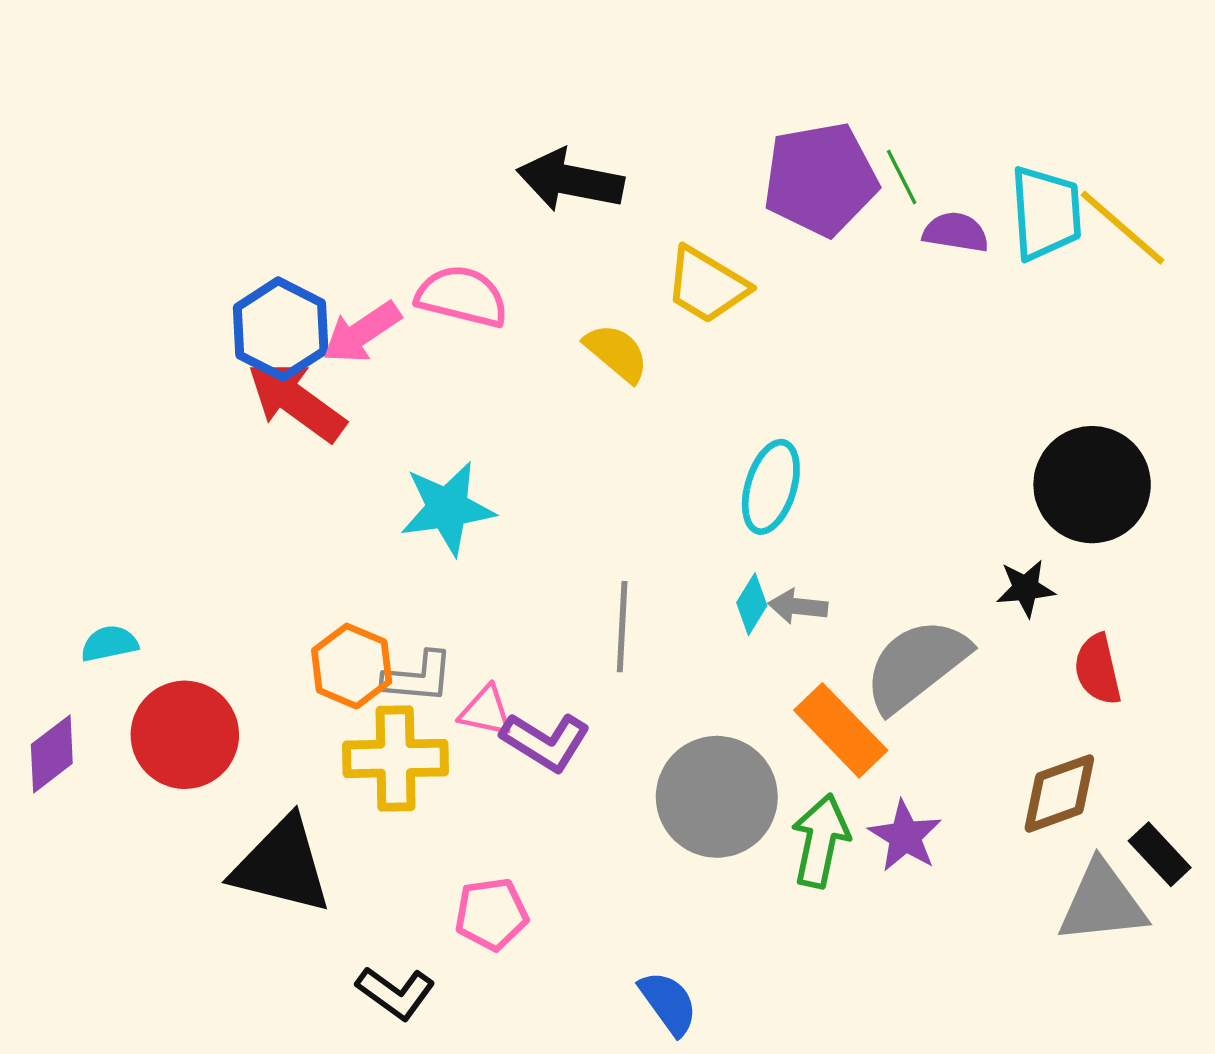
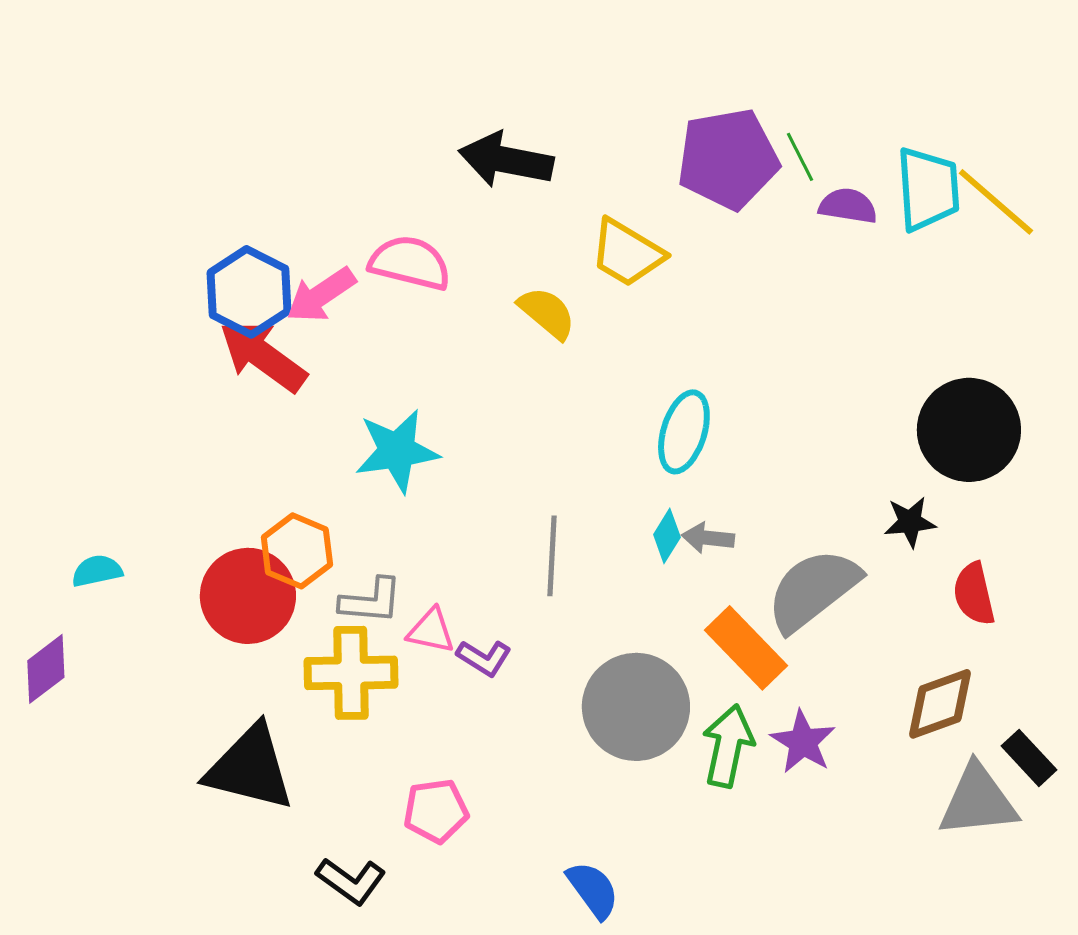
orange hexagon: (352, 666) -> (297, 551), moved
red circle: (185, 735) -> (248, 596), moved
purple L-shape: (545, 742) -> (484, 658), size x0.7

